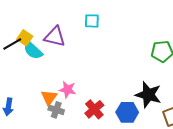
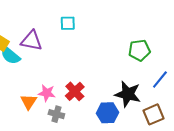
red cross: (94, 109) -> (75, 91), moved
gray cross: (56, 110) -> (56, 114), moved

